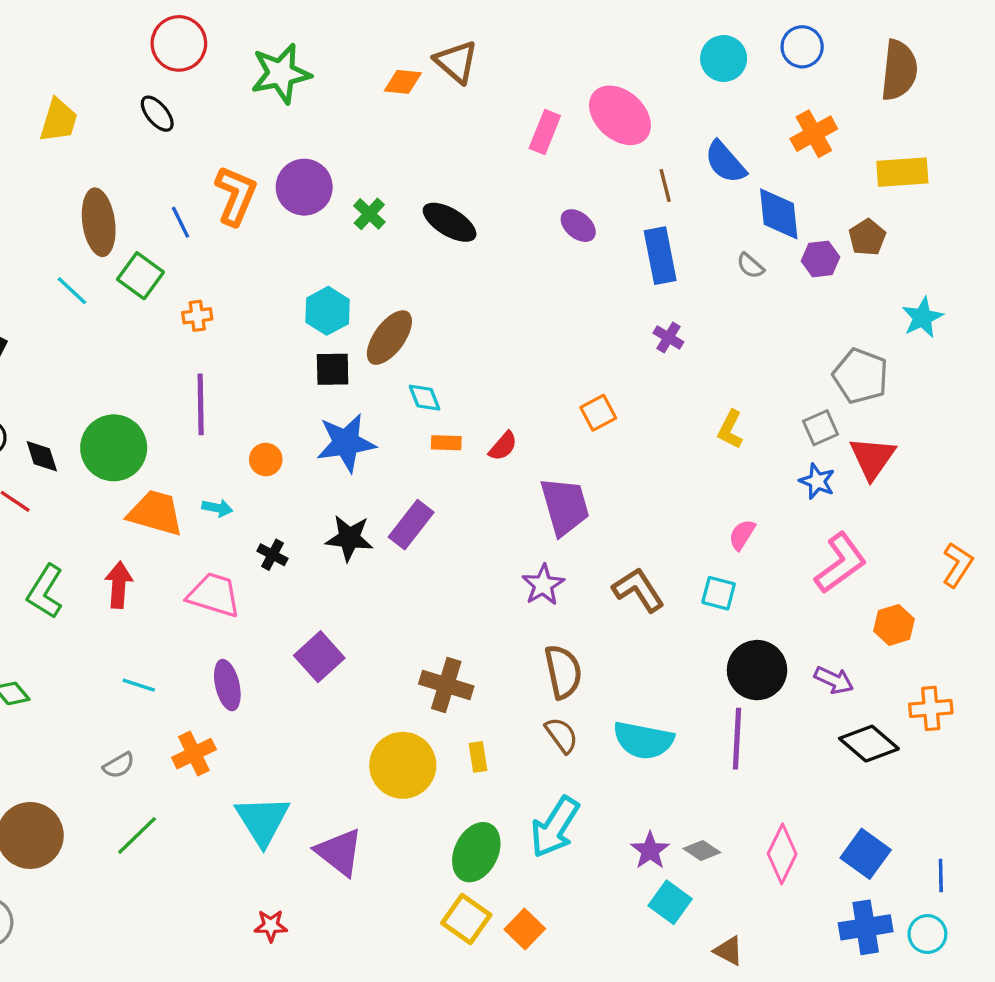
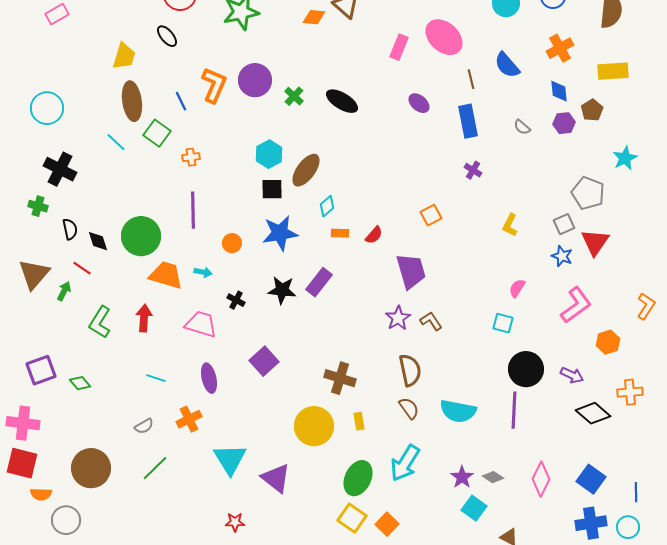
yellow trapezoid: (59, 120) -> (124, 56), moved
blue diamond: (779, 214) -> (559, 91), moved, size x0.7
cyan diamond: (424, 398) -> (327, 206), turned 70
brown L-shape: (638, 590) -> (431, 321), moved, size x0.7

